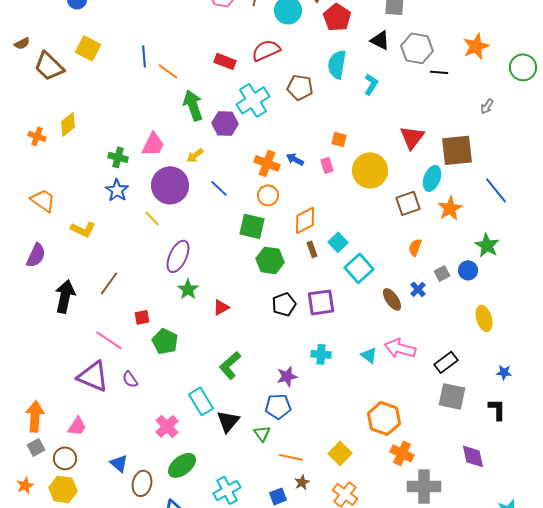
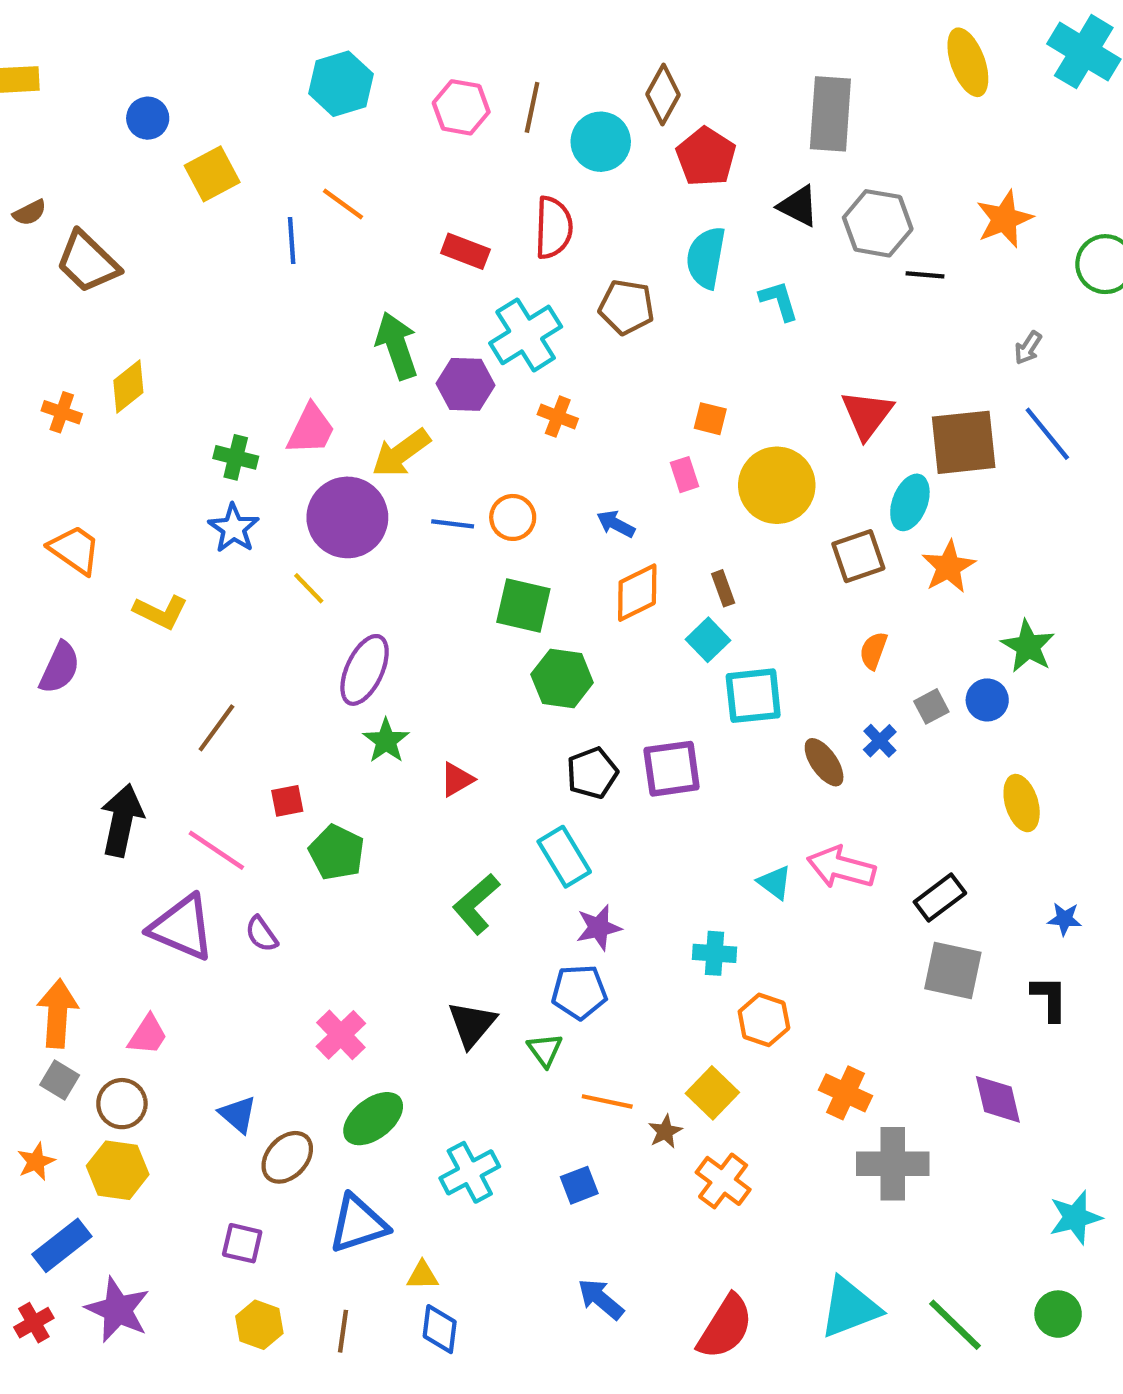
yellow square: (88, 48) -> (212, 174), moved, turned 35
red semicircle: (266, 50) -> (553, 228), turned 116
orange line: (168, 71) -> (343, 204), moved
cyan L-shape: (371, 84) -> (779, 301), turned -50
yellow arrow: (195, 155) -> (401, 453), size x1.6
blue arrow: (295, 159) -> (616, 524), moved
orange cross: (267, 163) -> (558, 417), moved, size x0.7
blue line: (219, 188) -> (453, 524), turned -36
blue line: (496, 190) -> (1047, 434), moved
orange circle: (268, 195) -> (513, 517), moved
brown rectangle: (312, 249) -> (723, 588), moved
cyan square: (359, 268) -> (753, 696), turned 36
black arrow: (65, 296) -> (122, 820), moved
cyan cross: (321, 354) -> (715, 953), moved
cyan rectangle: (201, 401) -> (564, 857), moved
orange hexagon: (384, 418) -> (764, 1020), moved, size x0.7
gray square: (36, 447) -> (60, 1080), turned -30
brown star: (302, 482) -> (665, 1132), moved
brown ellipse: (142, 483) -> (287, 1157), turned 30

